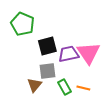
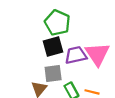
green pentagon: (22, 24) -> (57, 23), moved

